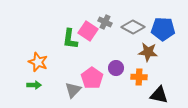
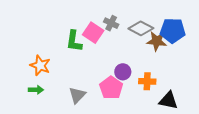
brown star: (148, 52) -> (157, 41), moved
pink pentagon: (92, 78) -> (111, 88), moved

